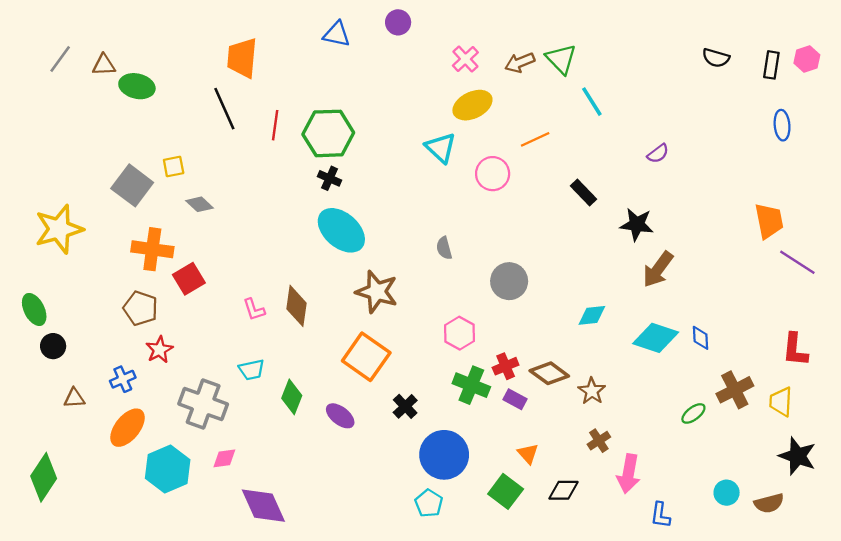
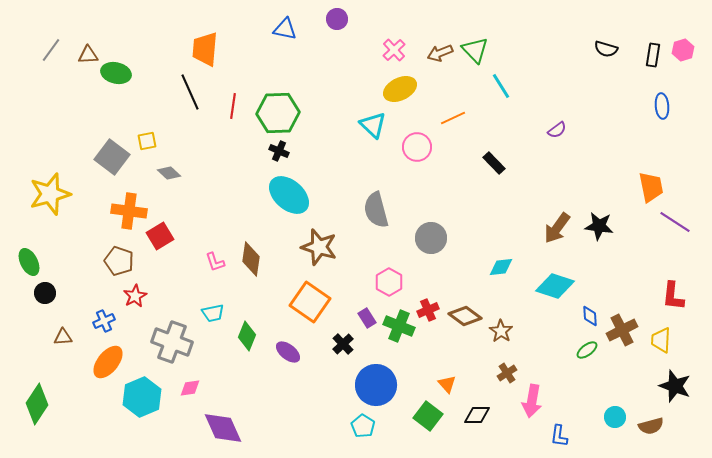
black star: (637, 224) -> (599, 226), moved
gray semicircle: (444, 248) -> (376, 210), size x1.8
blue diamond: (701, 338) -> (590, 316), moved
purple rectangle: (515, 399) -> (367, 318), moved, turned 30

